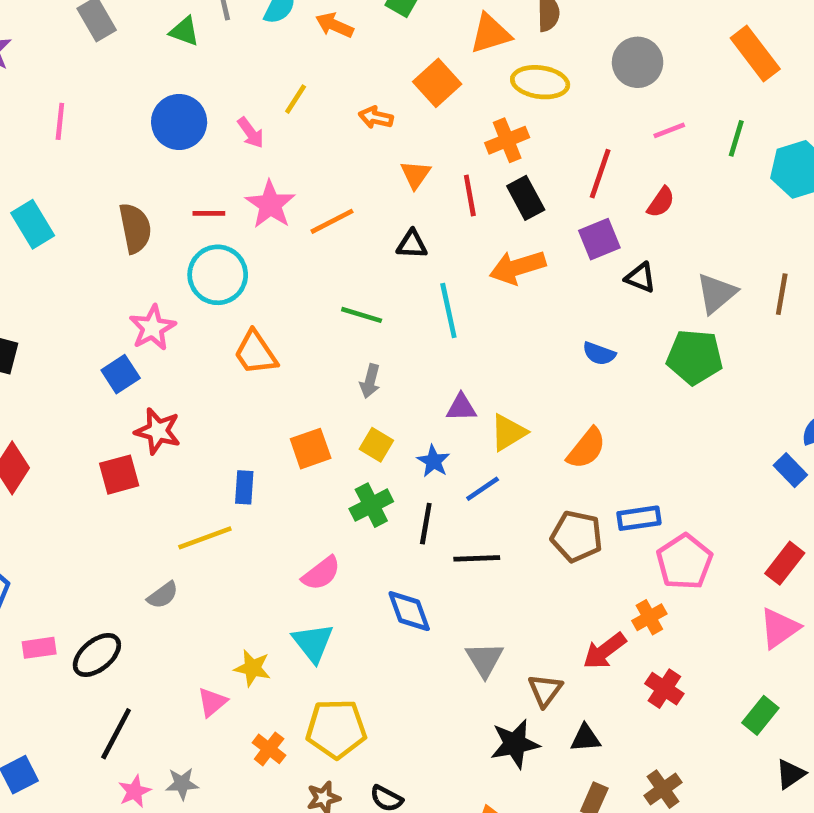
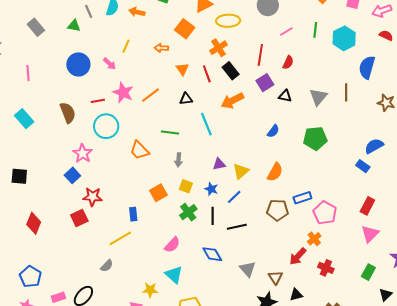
orange trapezoid: (256, 353) -> (139, 150), moved
blue semicircle: (599, 354) -> (273, 131), turned -64
green pentagon: (695, 357) -> (315, 138), moved

